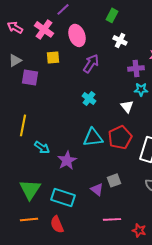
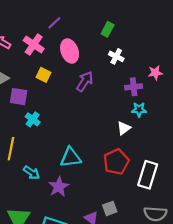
yellow square: (53, 57) -> (43, 75), turned 32
cyan cross: (89, 98) -> (33, 119), moved
white triangle: (127, 106) -> (124, 128), turned 32
cyan triangle: (93, 137) -> (71, 157), moved

